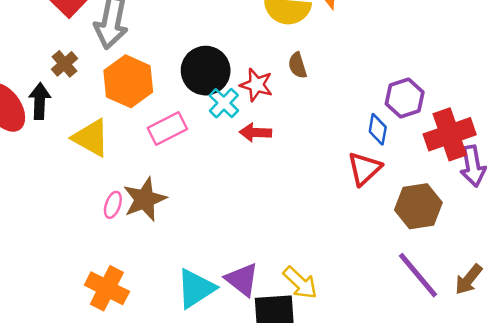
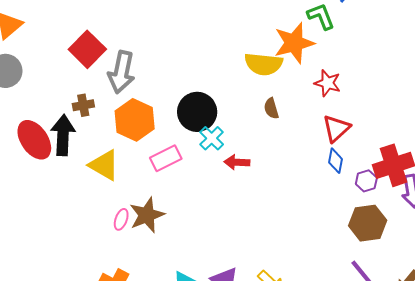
brown cross: (65, 64) -> (83, 105), turned 30
red star: (256, 85) -> (328, 83), moved
purple hexagon: (405, 98) -> (366, 181), moved, size x0.7
black arrow: (40, 101) -> (63, 135), size x1.4
red triangle: (364, 169) -> (336, 128), moved

